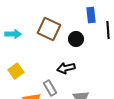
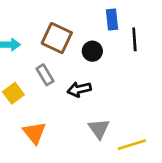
gray rectangle: (50, 88) -> (45, 75), moved

